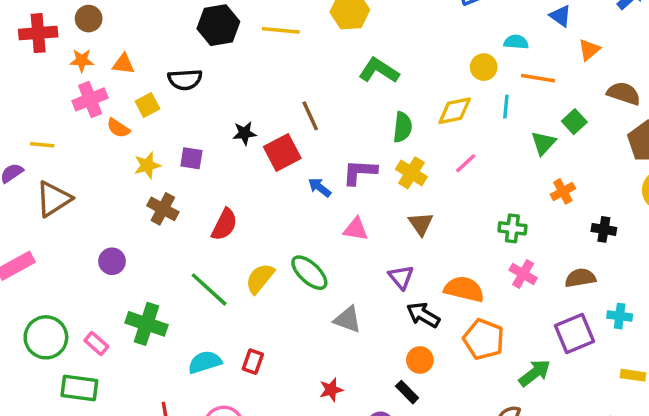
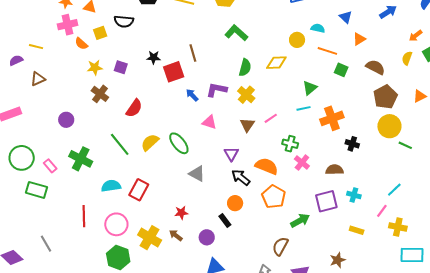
cyan line: (506, 107) -> (303, 108), moved, turned 64
green square: (574, 122) -> (341, 70), moved, turned -32
green triangle: (543, 143) -> (310, 88), moved
pink line: (466, 163) -> (271, 118), moved
orange cross: (563, 191) -> (332, 118), size x1.6
brown triangle: (53, 199) -> (38, 79), size x0.7
green cross: (512, 228) -> (290, 144), moved
red rectangle: (253, 362) -> (139, 190), size x1.5

